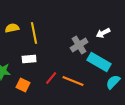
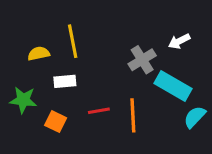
yellow semicircle: (12, 28) -> (39, 54), moved
red line: (51, 78) -> (99, 111), turned 40
orange line: (73, 81) -> (133, 115), turned 65

